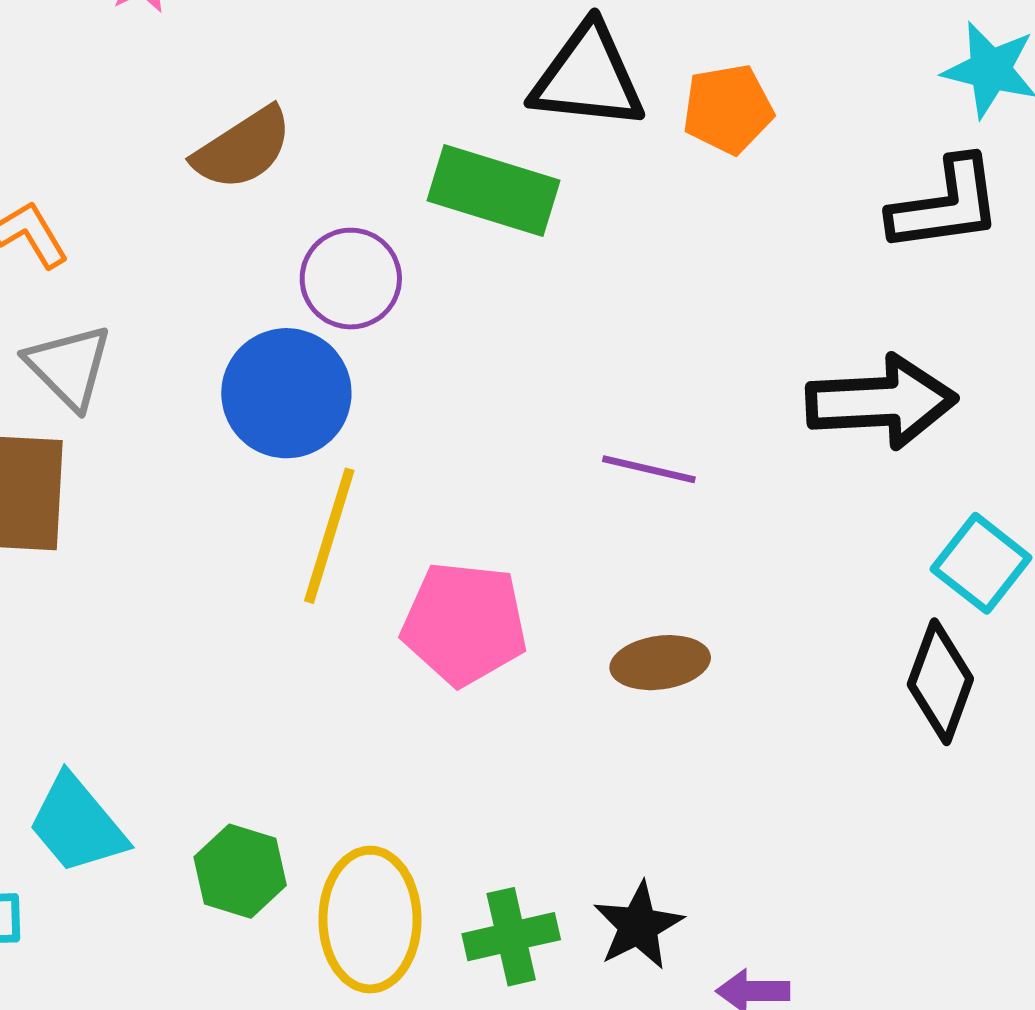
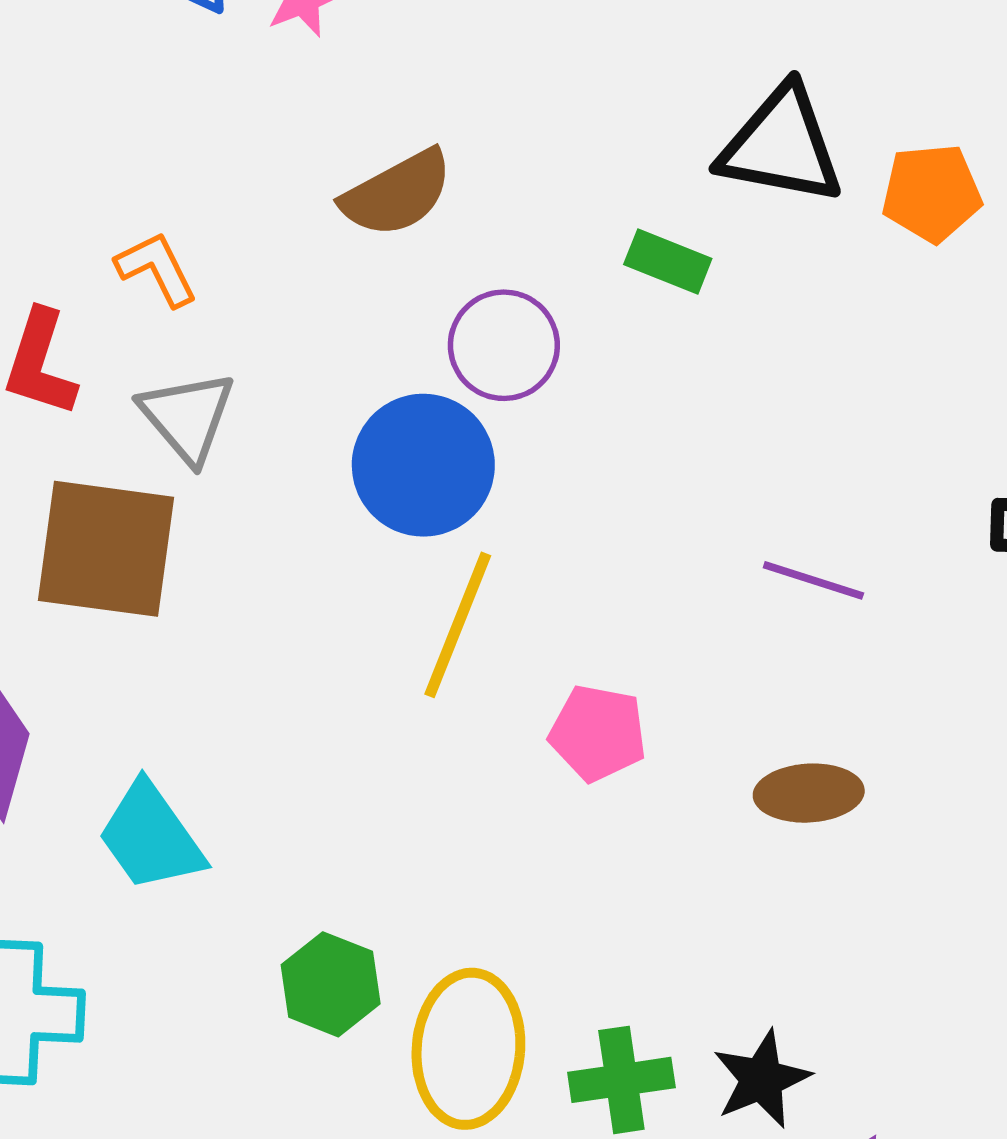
green rectangle: (493, 190) -> (668, 261), size x0.6
pink pentagon: (464, 624) -> (598, 733), size x0.7
cyan trapezoid: (77, 824) -> (151, 837), moved

